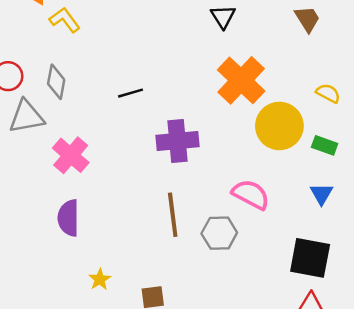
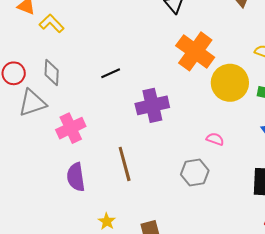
pink cross: (71, 155) -> (71, 128), turned 32
pink semicircle: (251, 194) -> (215, 139), size x0.6
brown line: (173, 215) -> (125, 164), moved

